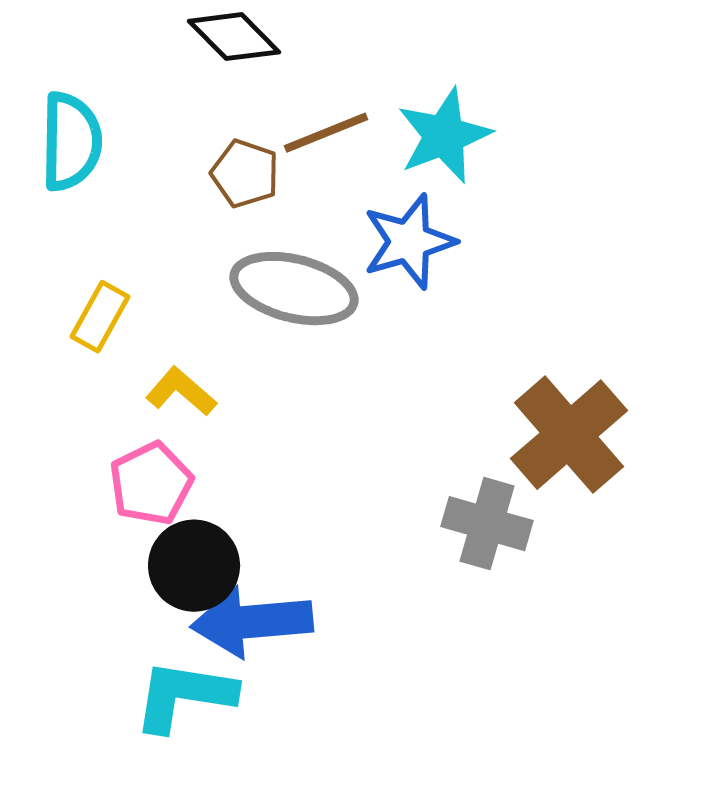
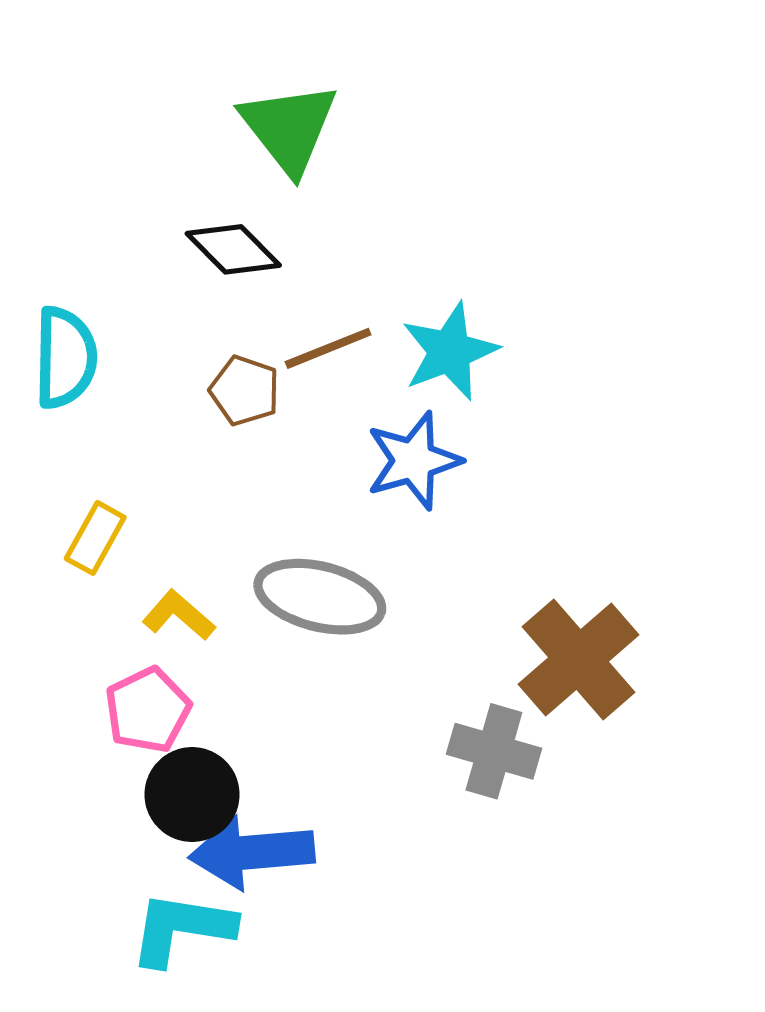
gray ellipse: (294, 289) -> (320, 597), moved

